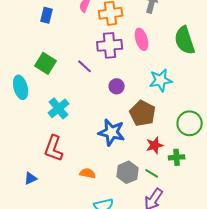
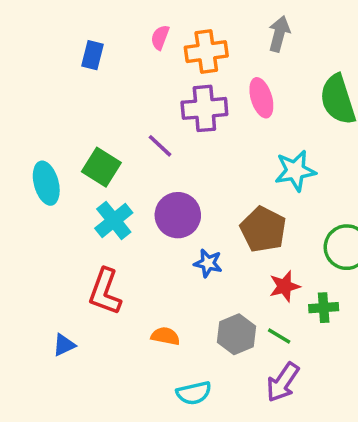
green square: (46, 63) -> (101, 167), moved
purple circle: (117, 86) -> (178, 215), moved, size x1.6
blue star: (112, 132) -> (208, 263), size x0.6

